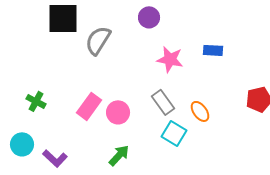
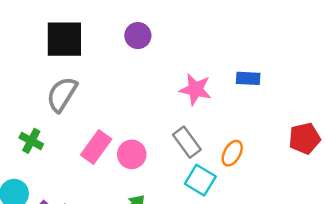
purple circle: (149, 17) -> (138, 36), moved
gray semicircle: (98, 40) -> (62, 94), moved
orange ellipse: (200, 111) -> (232, 153), turned 65

